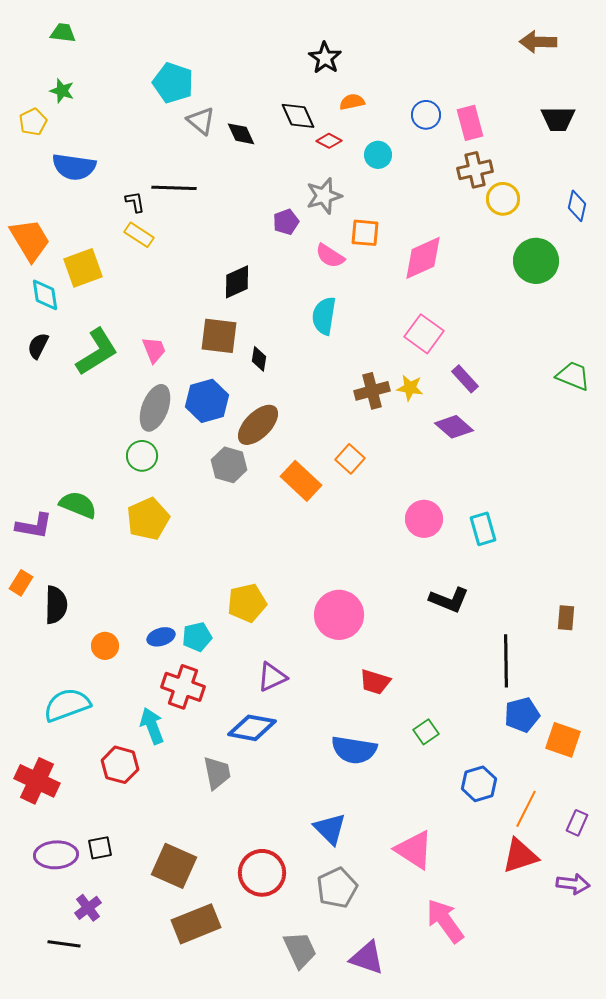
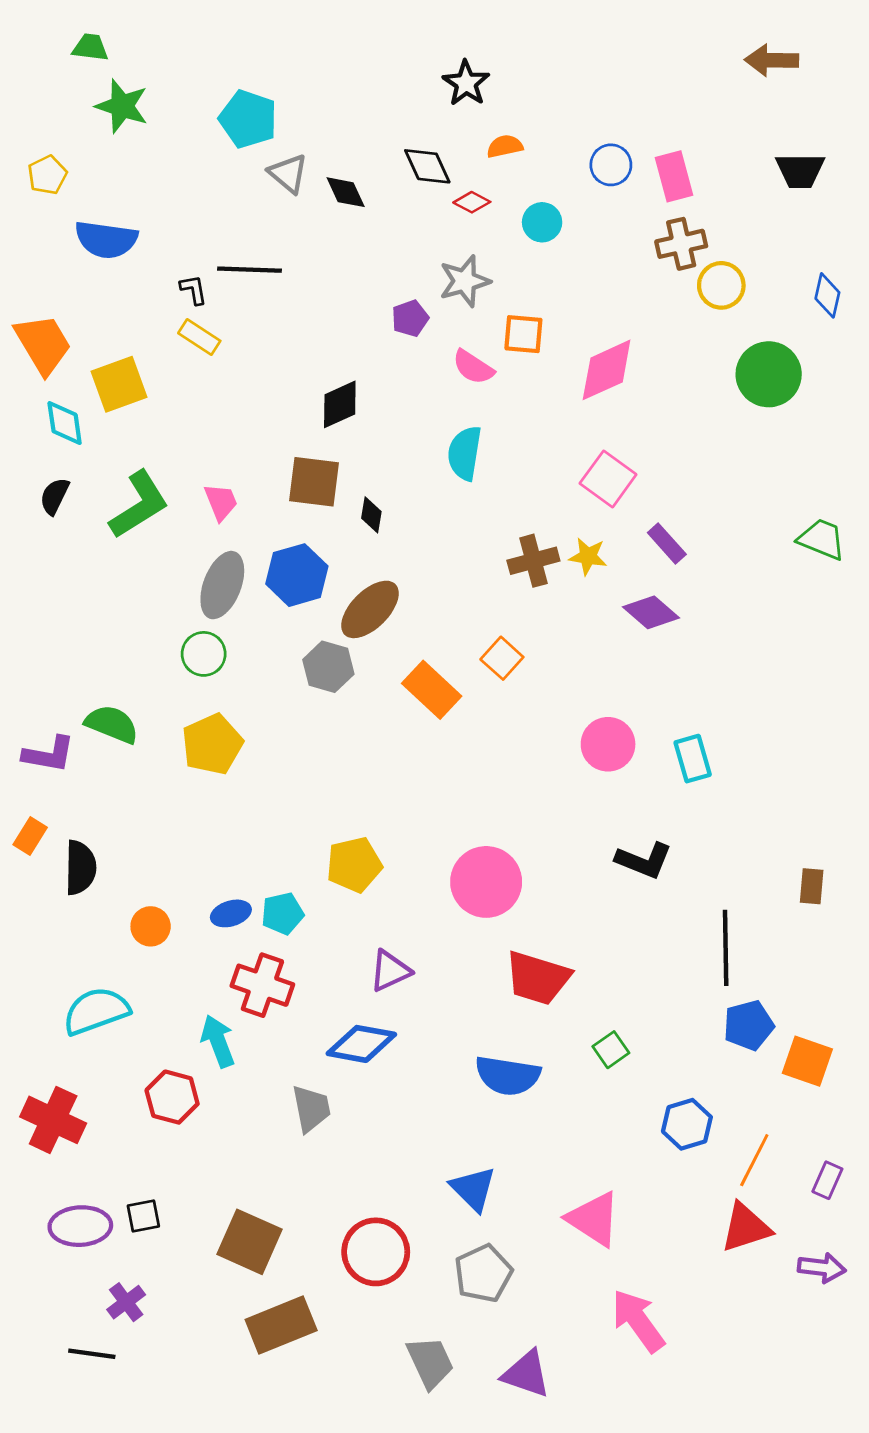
green star: (62, 91) -> (122, 106), moved, size x1.5
red trapezoid: (375, 682) -> (538, 978), size x1.5

